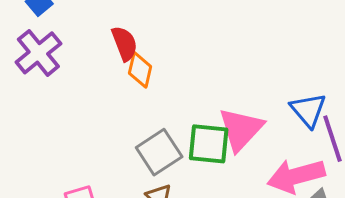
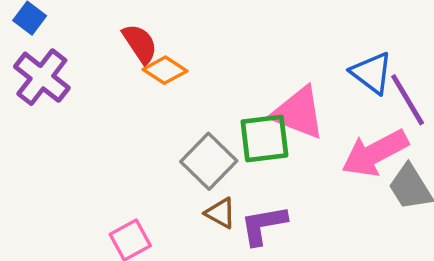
orange diamond: (140, 70) -> (165, 70), turned -57
pink triangle: (241, 129) -> (298, 113), turned -39

